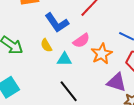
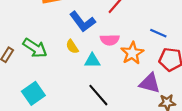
pink semicircle: (81, 41) -> (110, 40), turned 36

